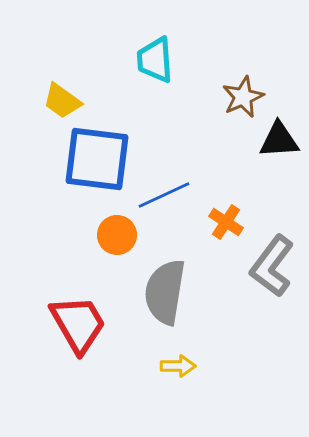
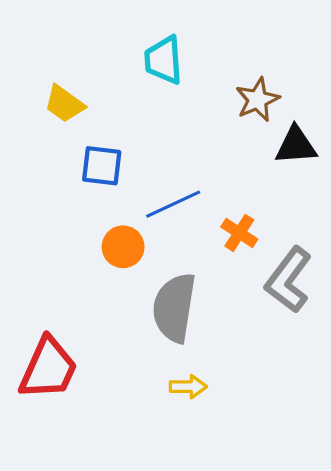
blue square: (97, 159) -> (102, 166), size x0.6
red trapezoid: (78, 324) -> (48, 368), moved, turned 54

